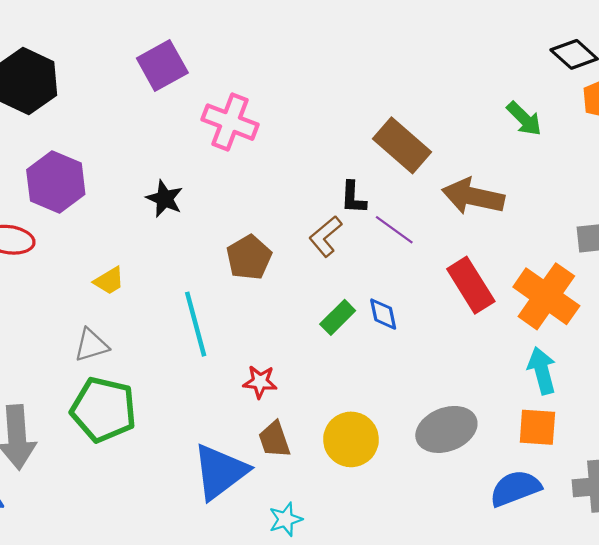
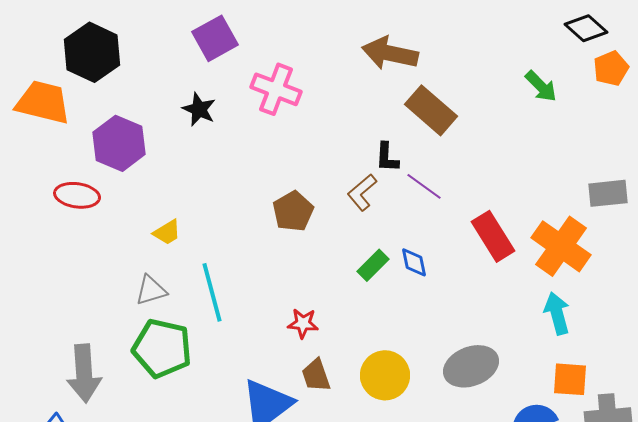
brown arrow: (473, 196) -> (390, 53), moved
black star: (165, 199) -> (199, 109), moved
cyan line: (196, 324) -> (212, 292), moved
orange square: (537, 427) -> (570, 379), moved

